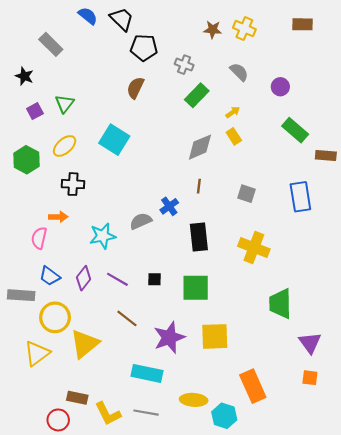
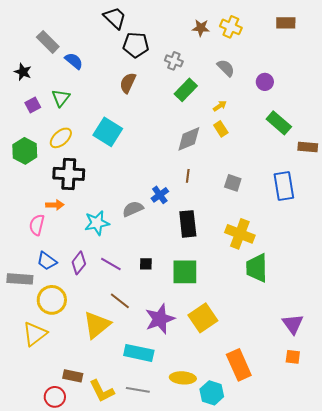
blue semicircle: (88, 16) -> (74, 61), moved
black cross: (73, 184) -> (69, 174), size x1.4
green trapezoid: (280, 304) -> (257, 268), moved
yellow square: (215, 336) -> (203, 318), turned -32
yellow triangle: (85, 344) -> (97, 325), moved

